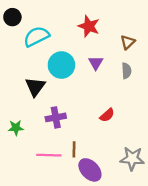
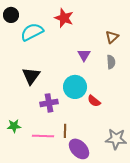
red star: (89, 26) -> (64, 18), moved
cyan circle: (61, 65) -> (75, 87), moved
red semicircle: (107, 115) -> (94, 101), turned 80
green star: (16, 128) -> (14, 126), moved

